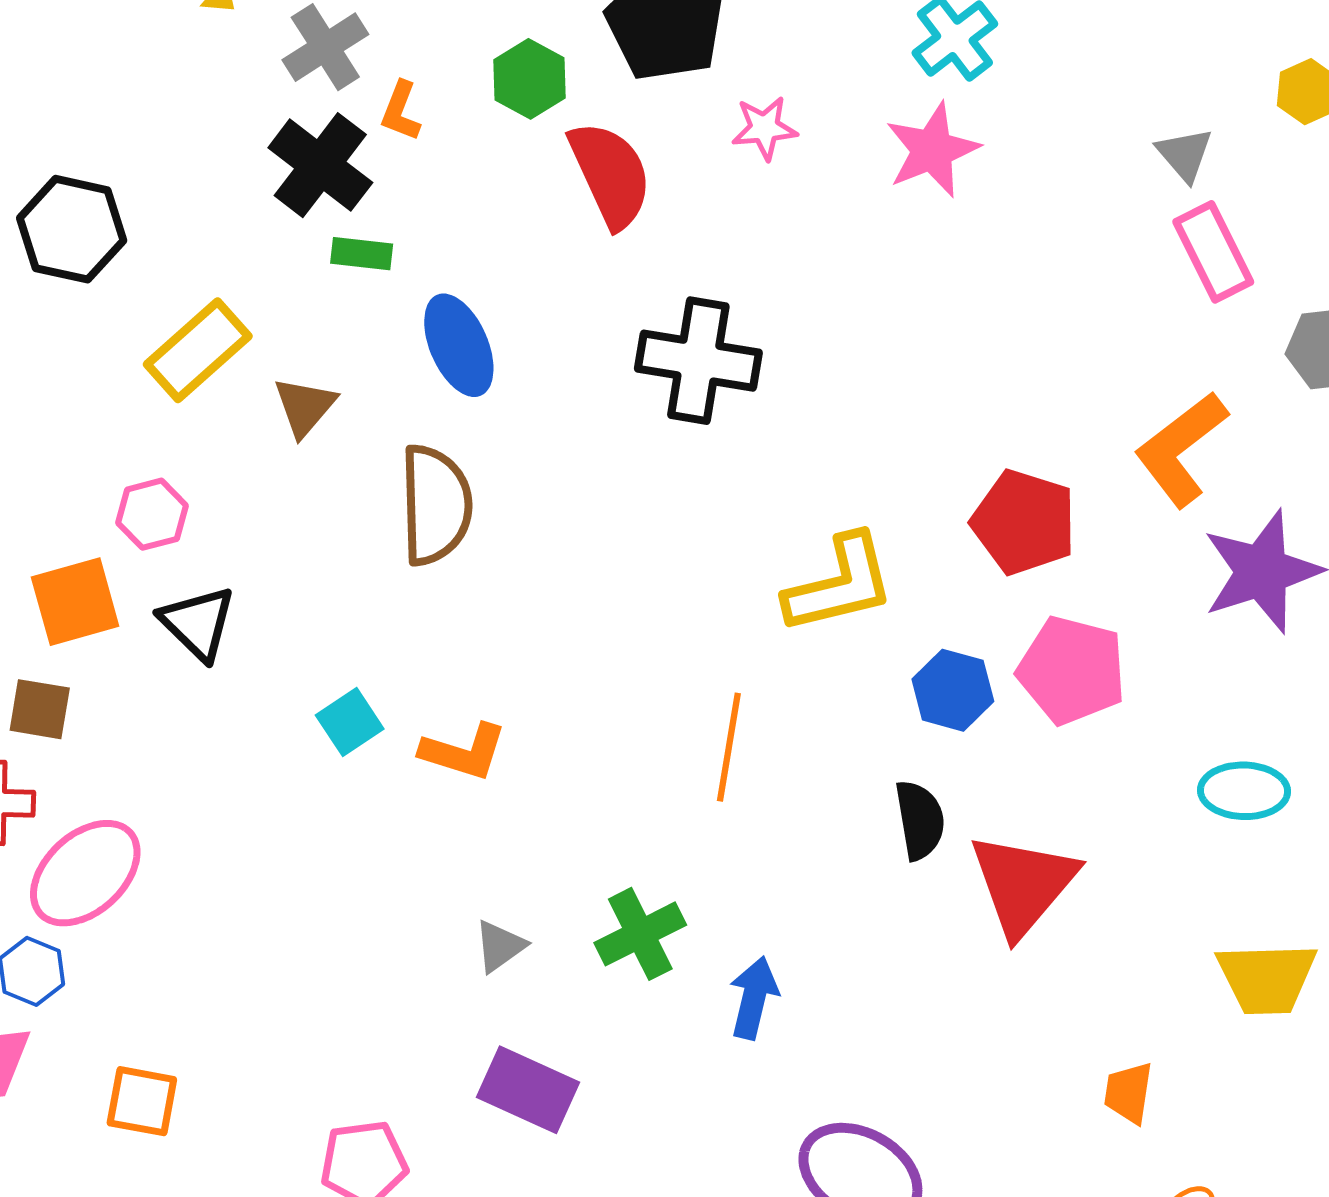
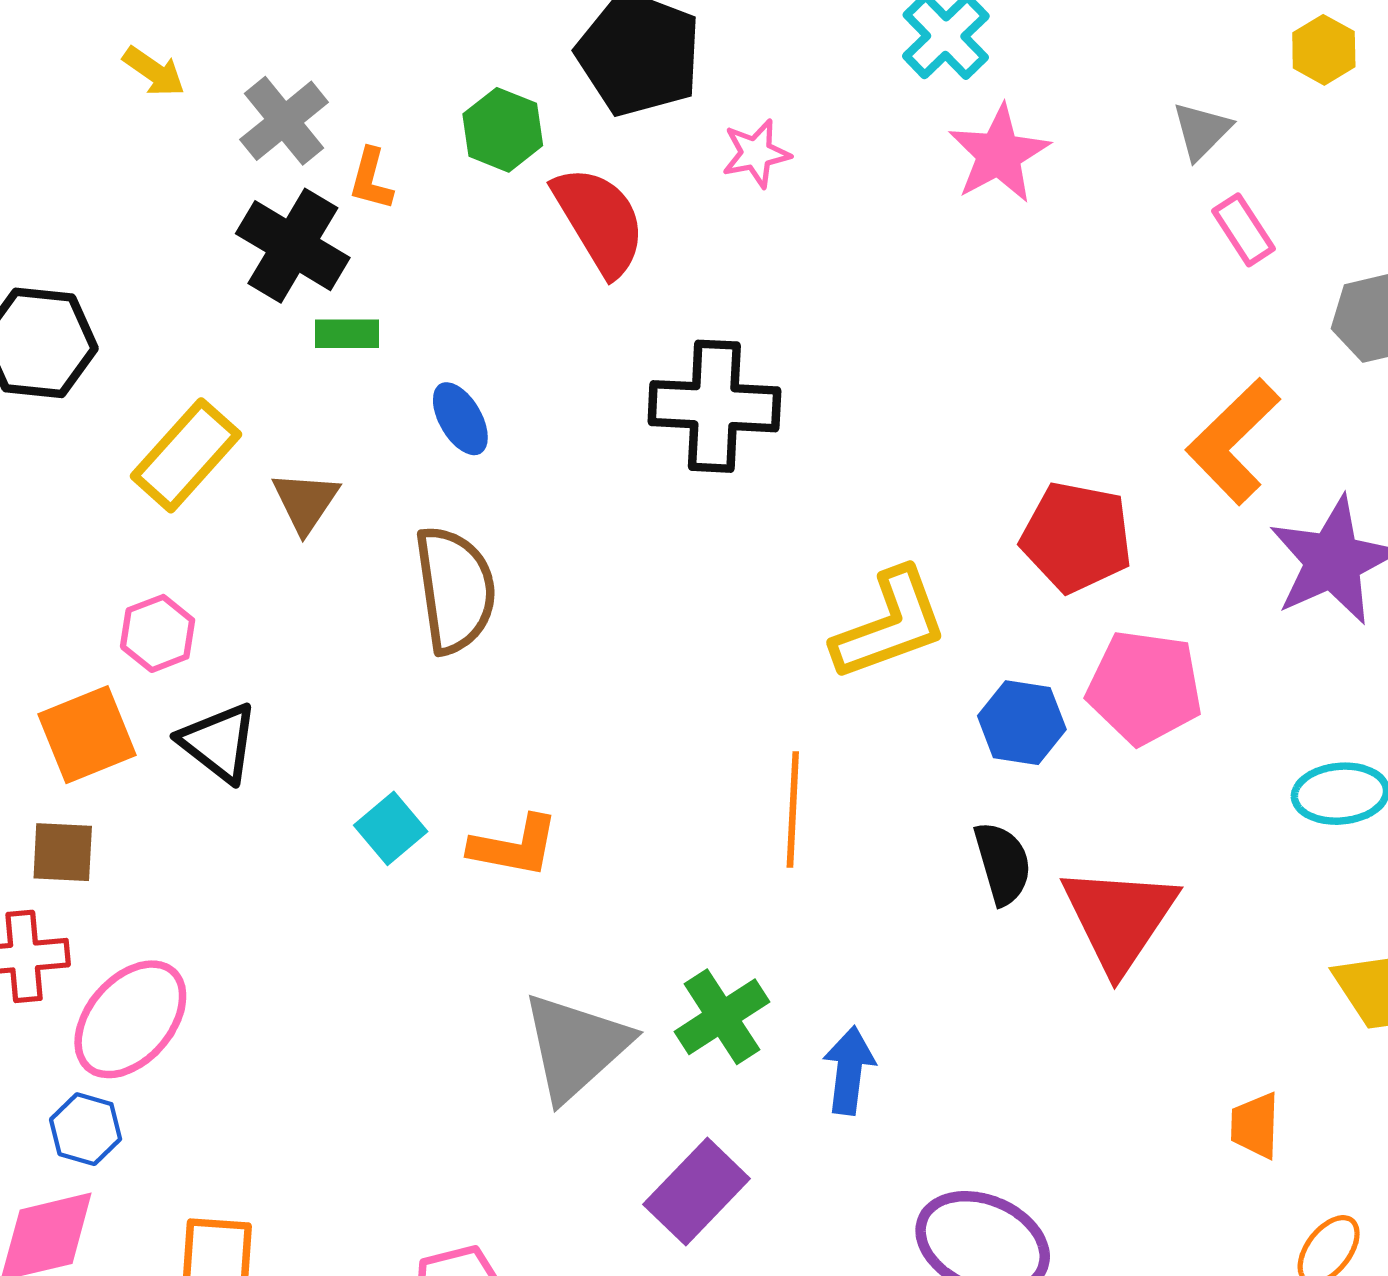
pink star: (932, 150) -> (999, 154), moved
gray triangle: (1185, 154) -> (1202, 131), turned 32
pink rectangle: (1213, 252) -> (1243, 230), size x0.7
blue ellipse: (459, 345) -> (460, 419), size x0.7
gray triangle: (500, 946) -> (576, 1046), size x2.0
purple rectangle: (528, 1090) -> (697, 1192), moved, turned -64

